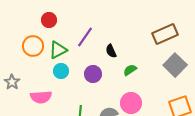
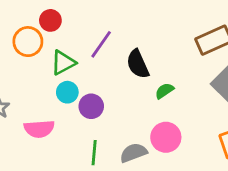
orange circle: (33, 46) -> (28, 42), moved
black semicircle: (111, 51) -> (138, 64), size x1.5
purple circle: (93, 74) -> (91, 106), moved

